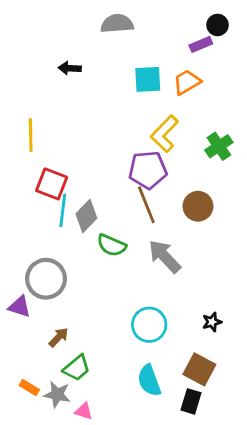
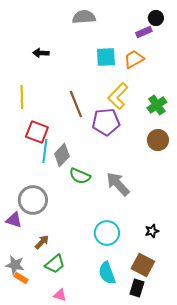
black arrow: (70, 68) -> (41, 53), moved
brown line: (146, 205) -> (76, 104), moved
brown circle: (198, 206) -> (158, 140), moved
gray star: (57, 394) -> (15, 265), moved

